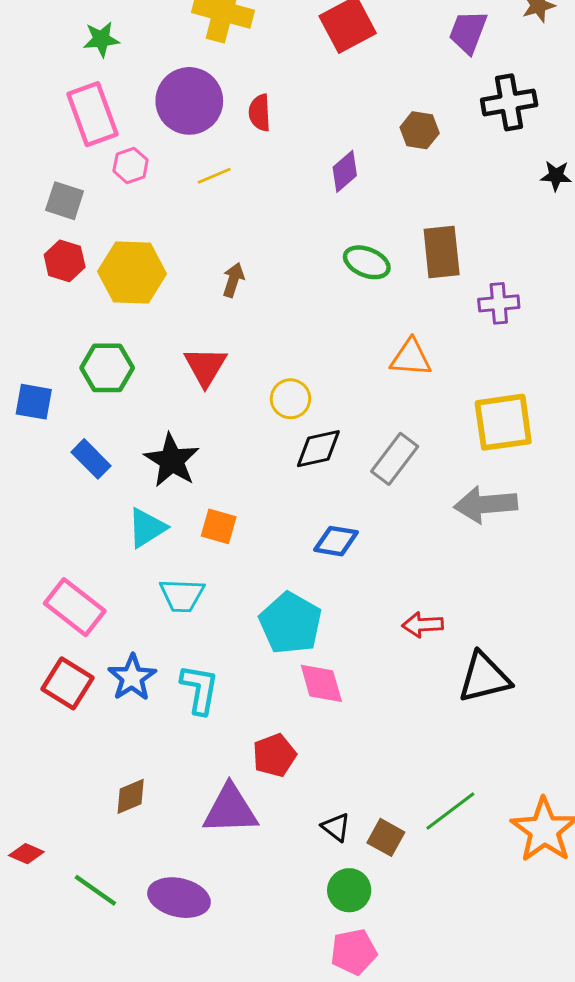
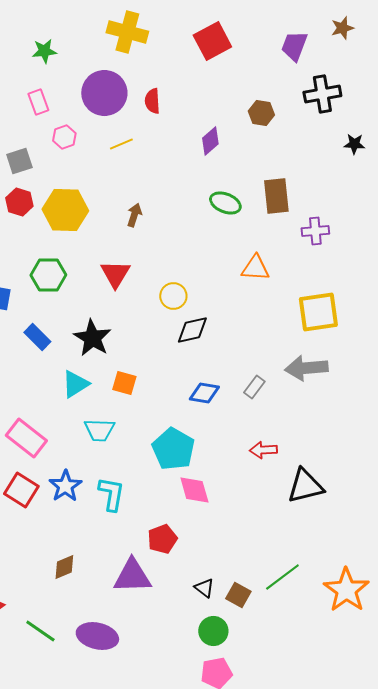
pink rectangle: (92, 114) -> (38, 102), size x0.6
gray square: (65, 201) -> (19, 161), turned -36
gray rectangle: (395, 459) -> (254, 387), moved, size x0.7

